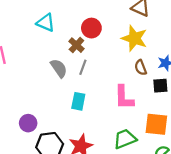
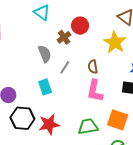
gray line: (83, 67) -> (65, 67), moved
brown semicircle: (141, 68) -> (93, 67), moved
cyan rectangle: (78, 101) -> (45, 87), moved, turned -42

